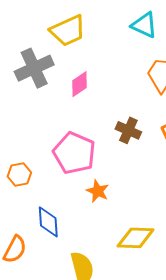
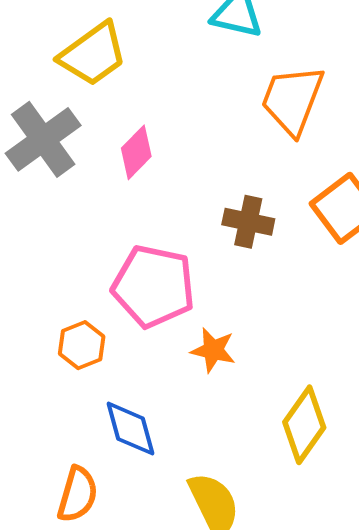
orange hexagon: (19, 175) -> (82, 345), moved
yellow diamond: (136, 238) -> (304, 425), turned -45

